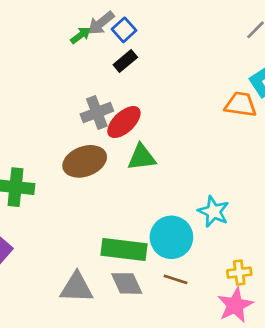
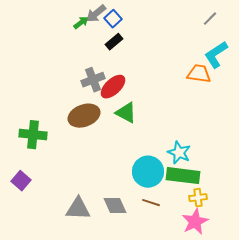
green triangle: (142, 157) -> (126, 113), turned 35
green rectangle: (124, 250) -> (183, 176), moved

